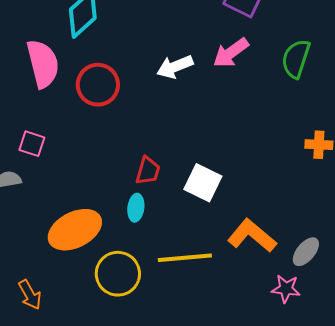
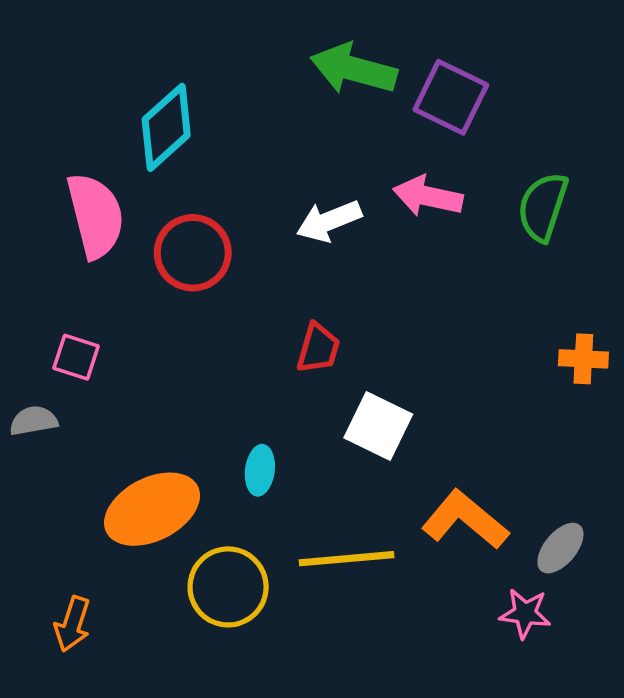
pink arrow: (231, 53) -> (428, 196), turned 48
red trapezoid: (148, 171) -> (318, 348), moved
orange arrow: (30, 295) -> (72, 624), turned 48

